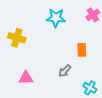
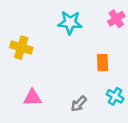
gray arrow: (65, 71) -> (79, 104), moved
cyan cross: (90, 88) -> (115, 96), moved

